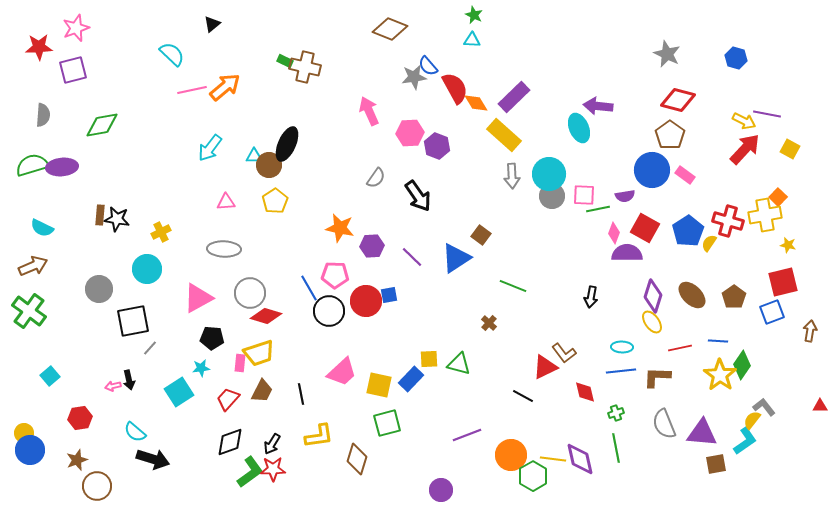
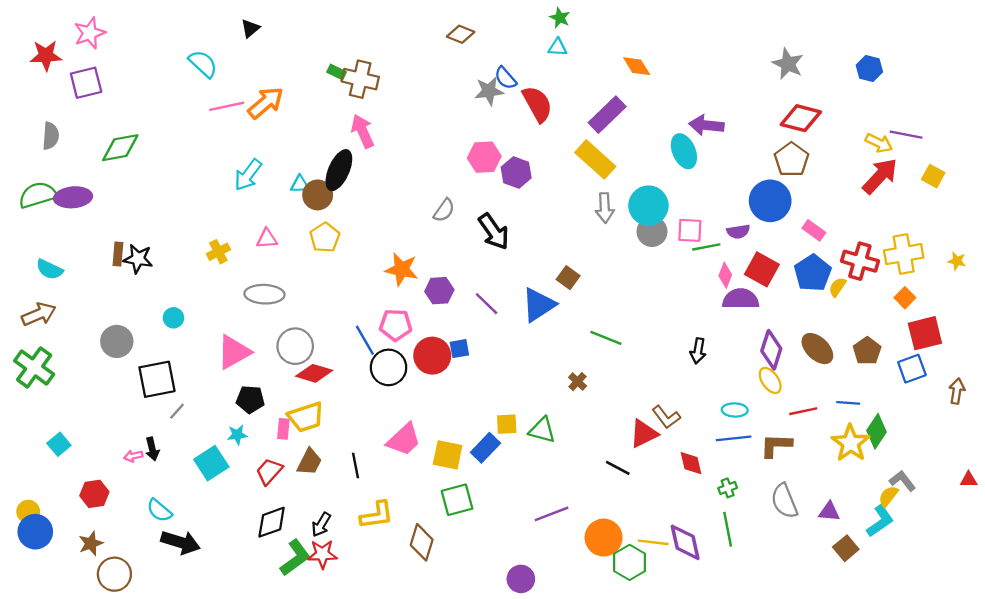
brown diamond: (390, 29) -> (461, 34), size x0.7
orange diamond: (476, 103) -> (637, 66), moved
pink arrow: (369, 111) -> (363, 131), moved
pink rectangle: (685, 175) -> (814, 230), moved
orange square: (778, 197) -> (905, 298), moved
yellow cross: (161, 232) -> (218, 252), moved
yellow star: (788, 245) -> (957, 261), moved
cyan circle: (147, 269) -> (173, 318), size x0.6
purple triangle: (702, 433) -> (829, 512), size x0.6
brown square: (716, 464) -> (846, 548), turned -30

